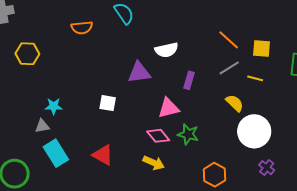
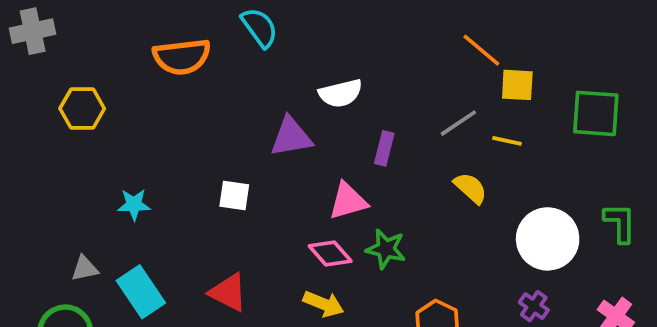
orange semicircle: (82, 28) -> (182, 57), size x1.4
orange line: (229, 40) -> (481, 50), moved
gray triangle: (42, 126) -> (85, 269), moved
white circle: (254, 131) -> (548, 239), moved

